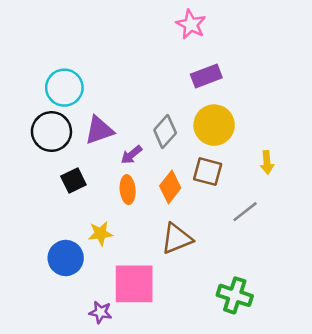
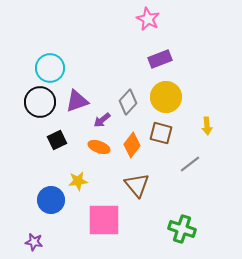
orange ellipse: (128, 190) -> (99, 147), turned -65
brown triangle: (177, 239) -> (137, 185), turned -48
purple star: (100, 312) -> (34, 242), moved

